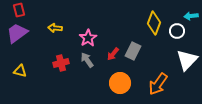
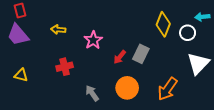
purple trapezoid: (17, 33) -> (18, 35), turned -95
gray arrow: (87, 60) -> (92, 93), moved

